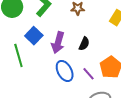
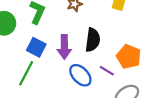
black semicircle: (84, 44) -> (93, 40), size x1.5
green line: (18, 55) -> (26, 73), turned 60

